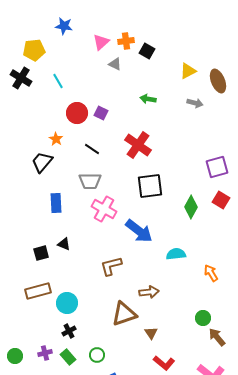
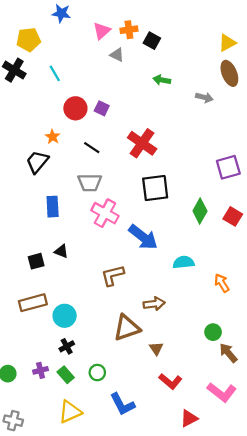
yellow triangle: (188, 71) -> (227, 43), moved
green arrow: (148, 99) -> (162, 80), moved
red square: (221, 200) -> (233, 216), moved

